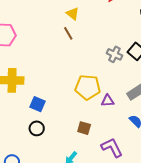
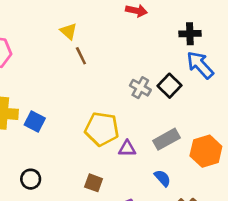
yellow triangle: (73, 14) -> (69, 31), moved
blue square: (37, 104) -> (35, 122), moved

